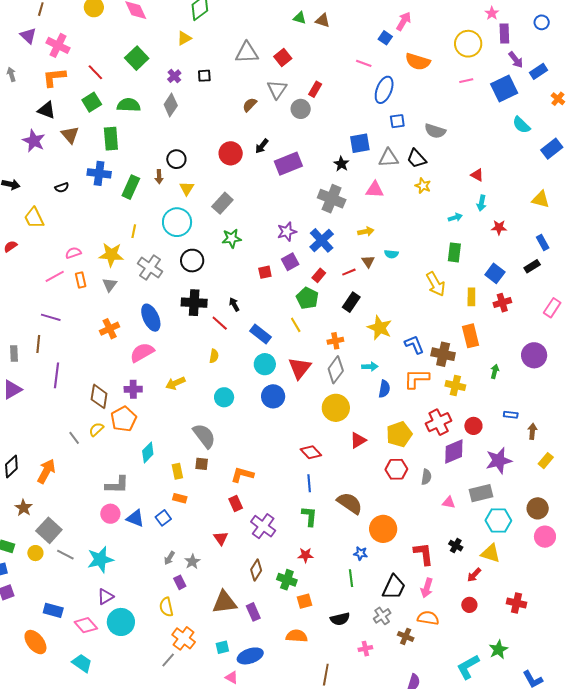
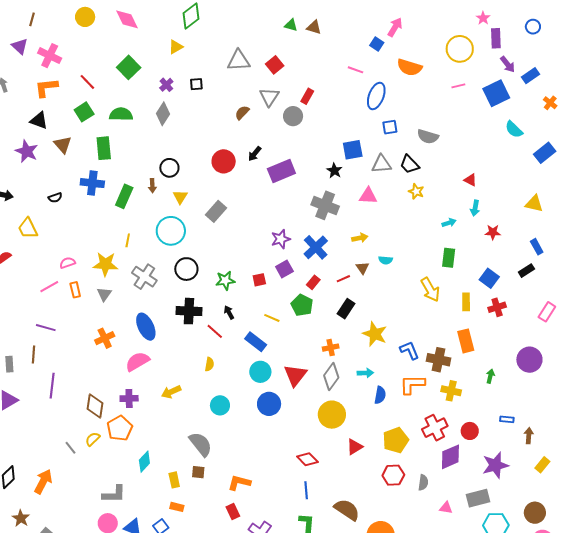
green star: (232, 238) -> (225, 280), moved
yellow line: (296, 325) -> (272, 318), moved, turned -35

